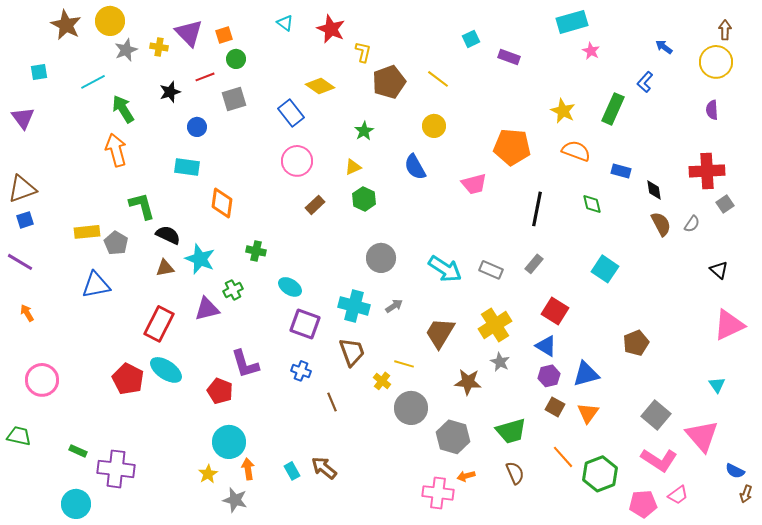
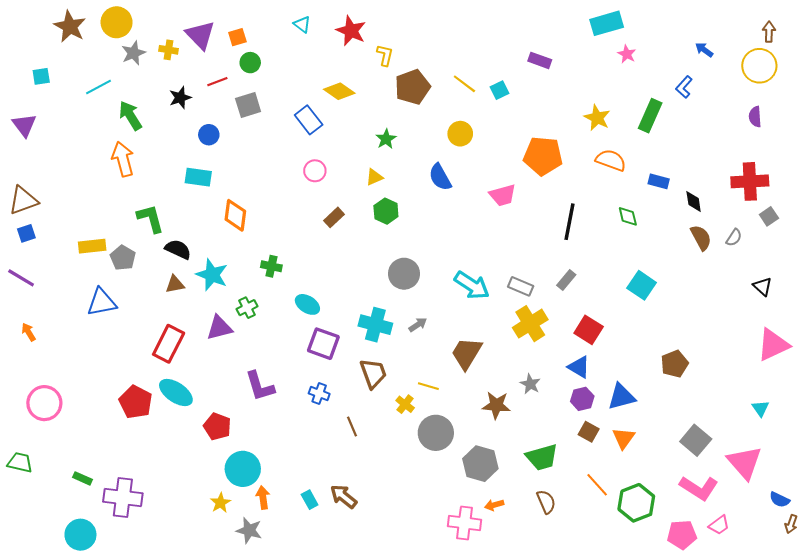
cyan square: (471, 39) -> (499, 90), moved
pink circle: (297, 161) -> (315, 171), size x0.7
yellow cross: (495, 325) -> (530, 324), moved
red pentagon: (220, 391) -> (217, 426), moved

